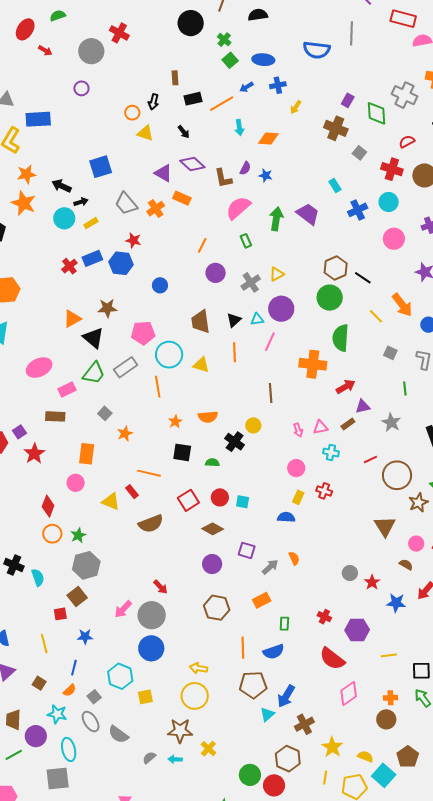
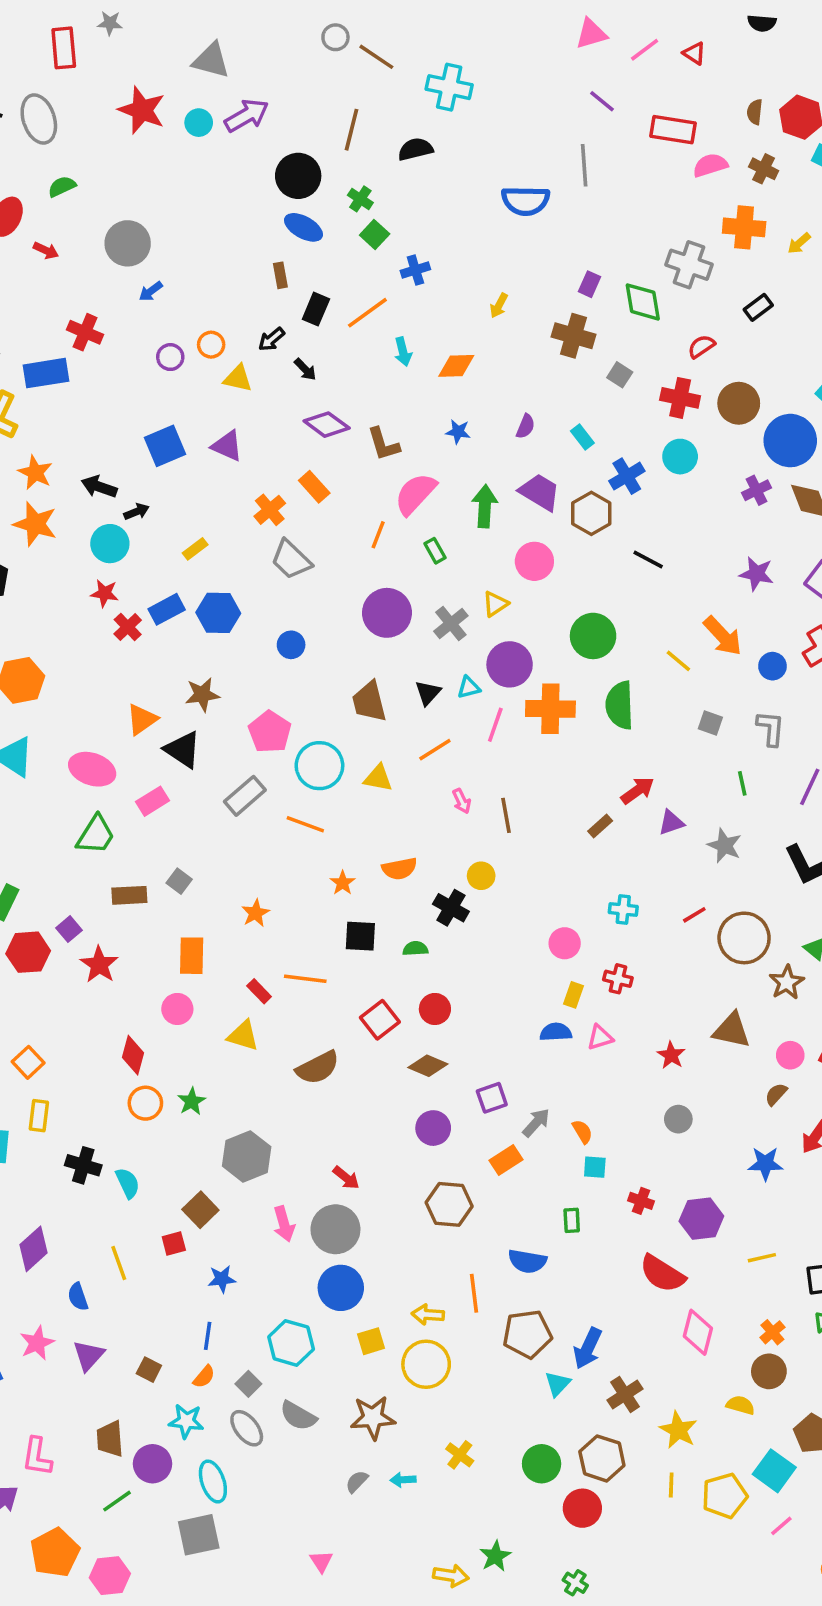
red cross: (119, 33) -> (85, 332), moved
blue ellipse: (263, 60) -> (303, 227), moved, turned 30
blue cross: (278, 85) -> (415, 270), moved
blue arrow: (246, 87) -> (151, 291), moved
purple circle: (81, 88) -> (170, 357), moved
black rectangle: (193, 99) -> (316, 309), turned -48
black arrow: (154, 102) -> (272, 339), moved, turned 42
purple semicircle: (245, 168) -> (526, 426), moved
purple triangle: (163, 173) -> (227, 446), moved
orange star: (27, 174) -> (35, 473), turned -30
orange rectangle: (182, 198) -> (314, 487), turned 30
gray trapezoid: (126, 203) -> (291, 560), moved
yellow rectangle: (91, 223) -> (195, 549), moved
pink circle: (394, 239) -> (534, 561), moved
red star: (133, 240) -> (105, 593), moved
orange line: (202, 245) -> (378, 535), moved
brown hexagon: (336, 268) -> (591, 513), moved
purple circle: (216, 273) -> (387, 613), size x1.4
black line: (363, 278) -> (648, 560), moved
pink pentagon: (143, 333) -> (270, 732), turned -30
orange line: (235, 352) -> (435, 750), turned 66
orange cross: (313, 364) -> (550, 709), moved
pink ellipse: (39, 368) -> (92, 769), moved, turned 50
green trapezoid: (94, 373) -> (96, 835), moved
orange line: (158, 387) -> (305, 824), turned -55
pink rectangle: (67, 389) -> (152, 801), moved
gray square: (105, 413) -> (179, 881), moved
brown rectangle: (348, 424) -> (600, 826), moved
pink triangle: (320, 427) -> (600, 1037), moved
pink arrow: (298, 430) -> (462, 801), moved
red rectangle: (132, 492) -> (259, 991), moved
cyan square: (243, 502) -> (595, 1167), moved
brown triangle: (385, 526) -> (732, 1030), turned -40
purple square: (247, 550) -> (492, 1098), turned -30
orange semicircle: (294, 558) -> (582, 1132), moved
gray hexagon: (86, 565) -> (247, 1156), moved
brown semicircle: (406, 565) -> (776, 1094), turned -72
red star: (372, 582) -> (671, 1055), moved
orange rectangle: (262, 600) -> (506, 1160), moved
pink arrow: (123, 609) -> (284, 1224), turned -54
yellow line: (44, 643) -> (119, 1263), moved
orange line: (243, 648) -> (474, 1293), moved
blue semicircle: (274, 652) -> (527, 1261), moved, turned 35
pink diamond: (349, 693) -> (698, 1332), turned -35
yellow square: (145, 697) -> (371, 1341), moved
orange cross: (390, 698) -> (772, 1332), turned -32
brown star: (180, 731) -> (373, 1418), moved
gray semicircle: (118, 734) -> (298, 1416), moved
yellow semicircle: (365, 757) -> (740, 1405), moved
green circle: (250, 775) -> (542, 1464), moved

